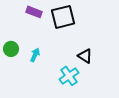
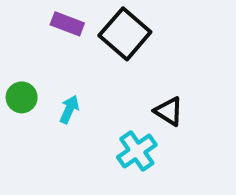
black square: (63, 17) -> (125, 34), turned -35

